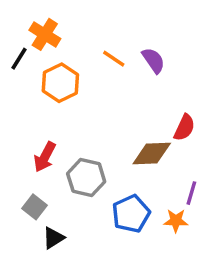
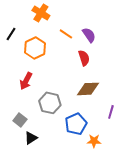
orange cross: (45, 34) -> (41, 13), moved
red semicircle: (184, 128) -> (84, 58), moved, turned -42
red arrow: (45, 157) -> (26, 81), moved
orange star: (176, 221) -> (94, 141), moved

